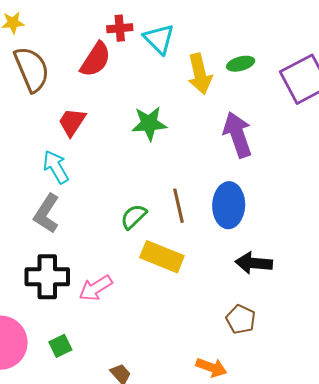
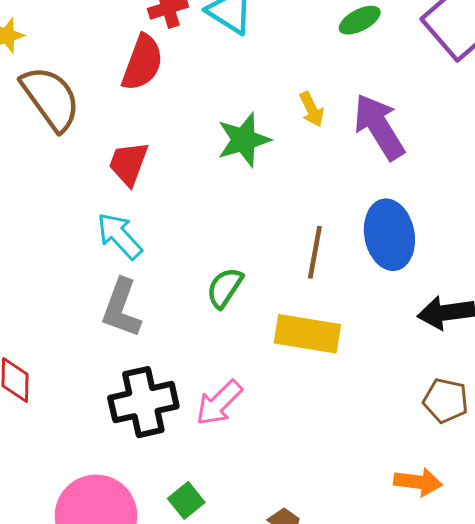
yellow arrow: (200, 74) -> (312, 109), moved, size x0.6
brown line: (179, 206) -> (315, 252), turned 36
green semicircle: (134, 217) -> (225, 288), moved

